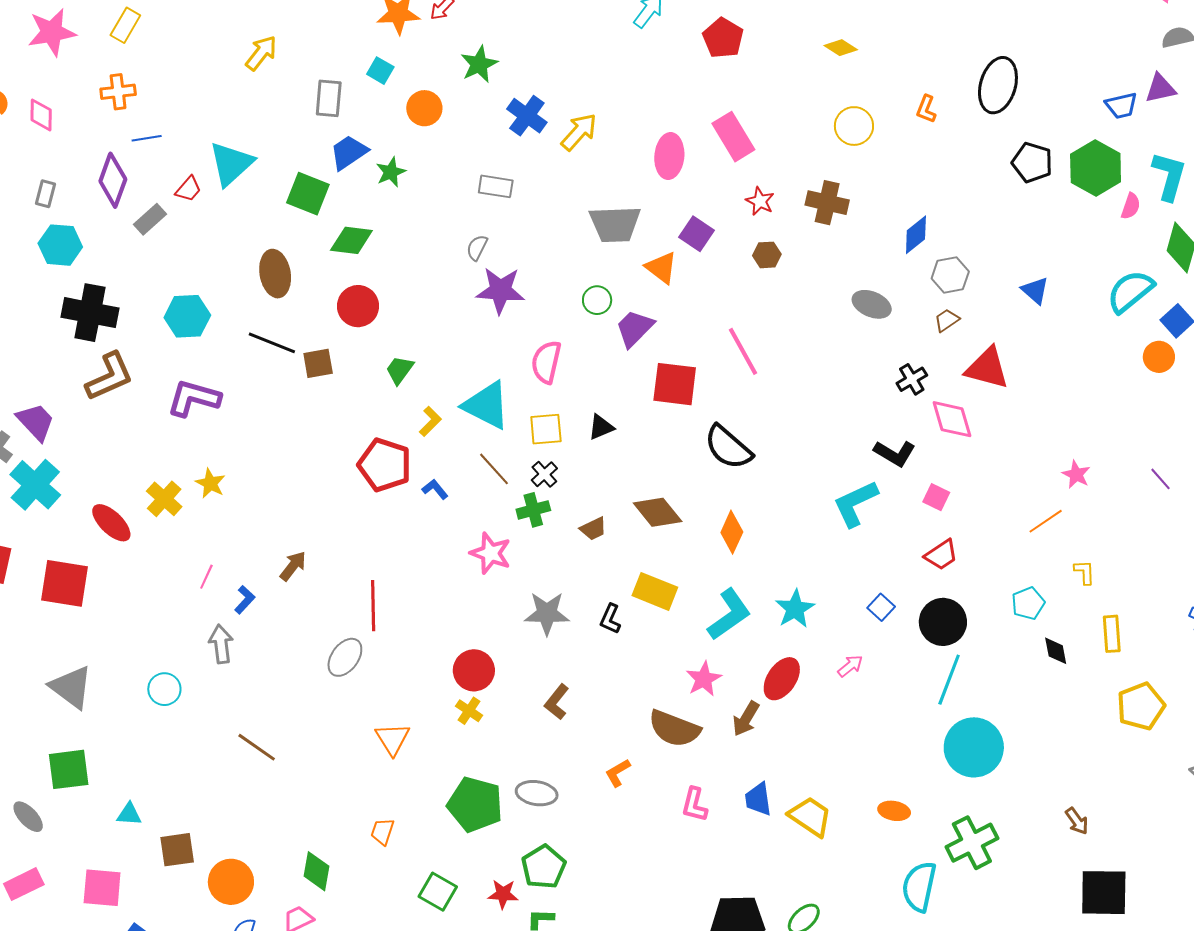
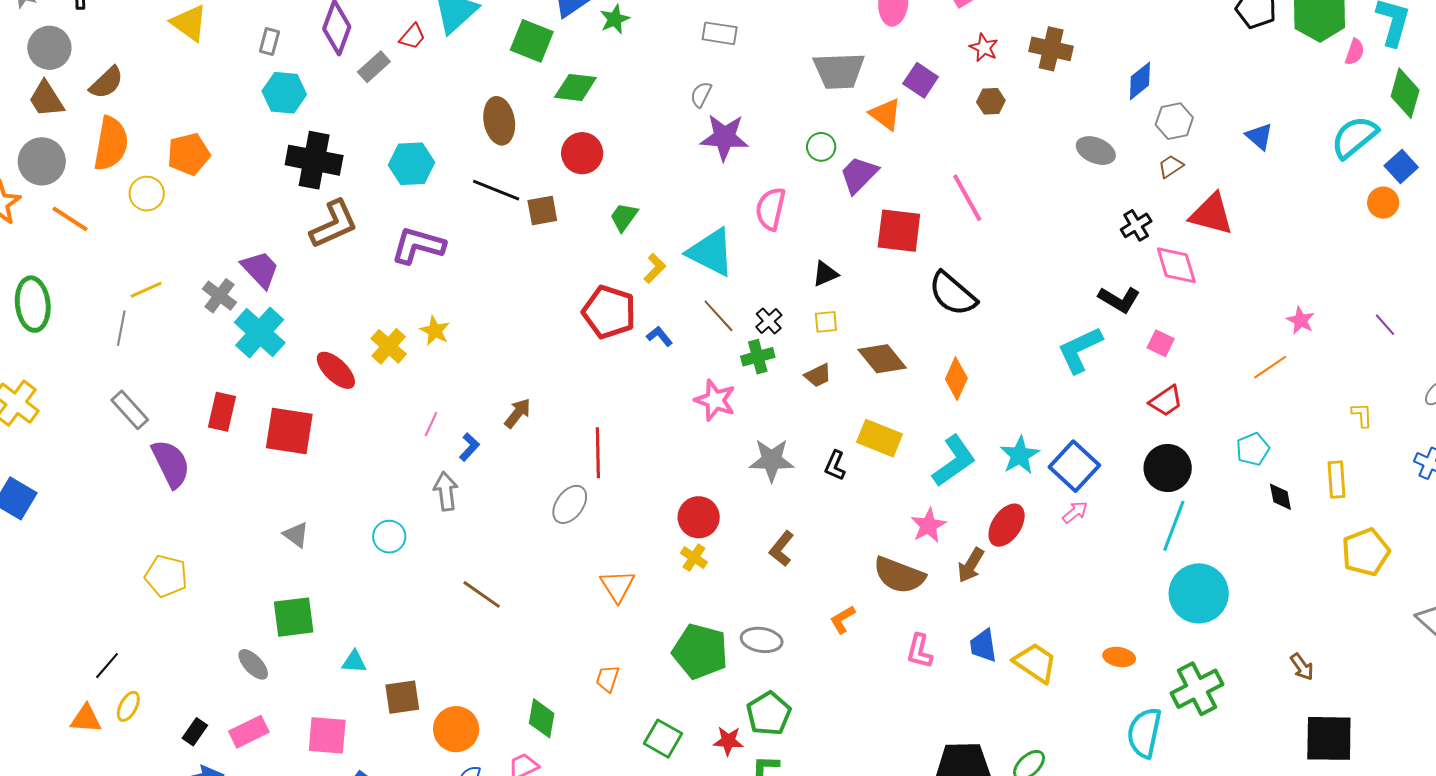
yellow square: (546, 429) -> (826, 322), moved, size x0.7
yellow L-shape: (1084, 572) -> (1362, 415), moved
blue square: (881, 607) -> (1074, 466), moved, size x1.8
gray triangle: (71, 687) -> (296, 535), size x0.6

